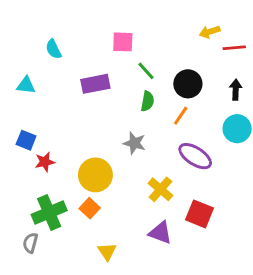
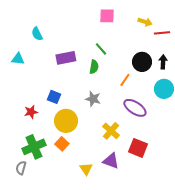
yellow arrow: (210, 32) -> (145, 22), turned -144
pink square: (123, 42) -> (107, 16), moved
black circle: (188, 84) -> (142, 62), moved
green semicircle: (147, 101) -> (94, 67), moved
blue square: (26, 140) -> (54, 97), moved
yellow triangle: (107, 252) -> (86, 169), moved

